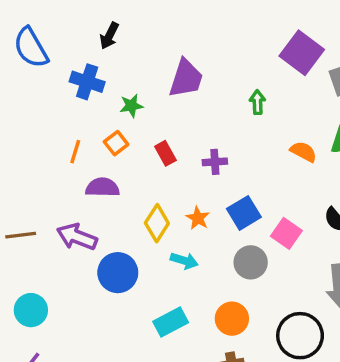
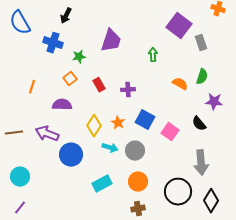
orange line: (75, 152) -> (32, 87), moved
blue square: (244, 213) -> (145, 120), turned -30
gray circle: (251, 262) -> (135, 151), moved

